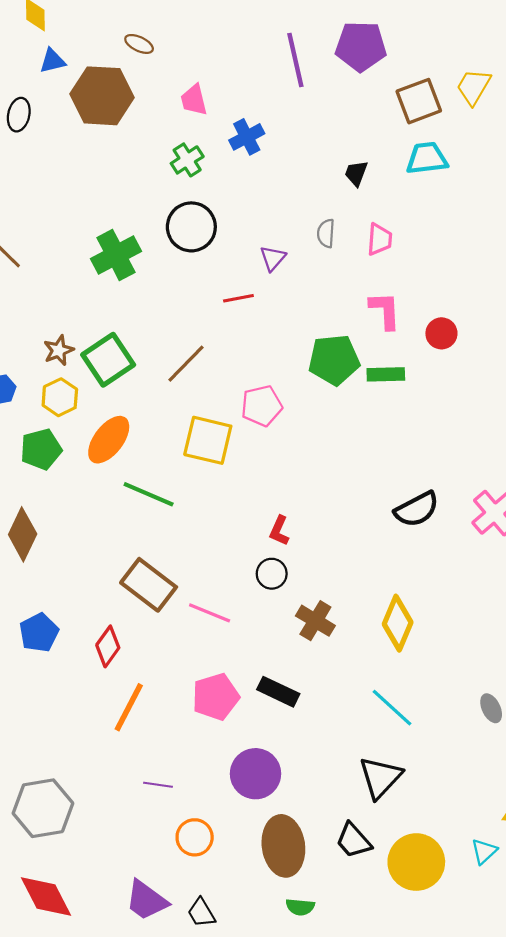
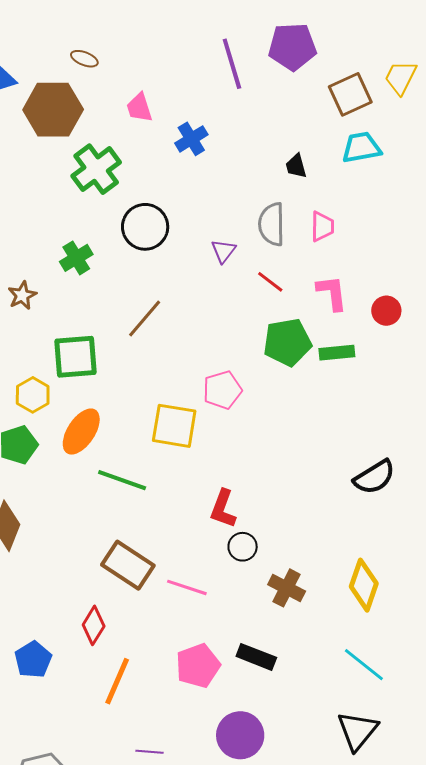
green cross: (187, 160) -> (96, 169), moved, size x1.6
black trapezoid: (356, 173) -> (296, 166), turned -32
gray semicircle: (326, 233) -> (272, 224), size x1.6
green cross: (116, 255) -> (76, 258), size x0.7
red line: (238, 298) -> (270, 282), moved, turned 52
brown star: (59, 350) -> (22, 295), moved
green square: (108, 360) -> (76, 357), turned 33
brown line: (186, 364) -> (145, 318), moved
red L-shape: (279, 531) -> (223, 509), moved, size x1.4
blue pentagon: (39, 633) -> (33, 660), moved

